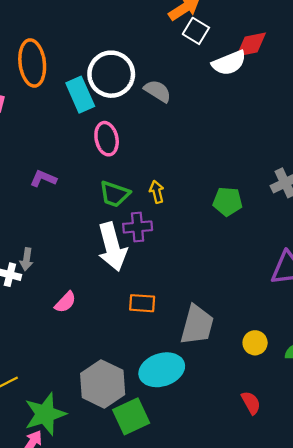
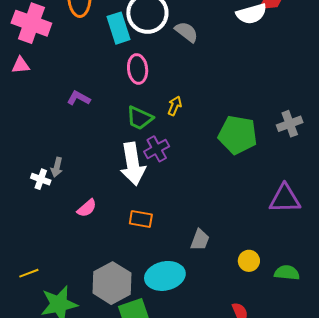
yellow arrow: (157, 192) -> (175, 106), moved, turned 30
green pentagon: (228, 202) -> (238, 135), size x1.5
purple cross: (138, 227) -> (157, 149), turned -30
orange rectangle: (142, 303) -> (141, 219), moved
gray trapezoid: (197, 325) -> (200, 240), size x0.6

